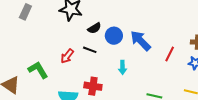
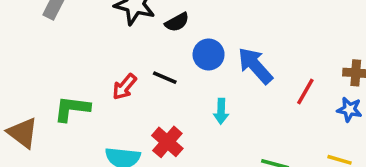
black semicircle: (94, 28) -> (177, 22), moved
green L-shape: (38, 70) -> (72, 109), turned -55
red cross: (93, 86) -> (167, 142), turned 30

